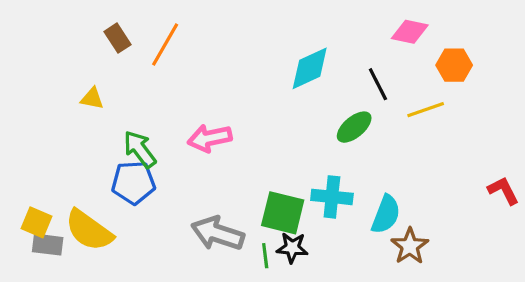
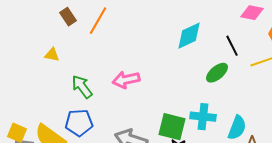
blue pentagon: (133, 183) -> (79, 123), moved

